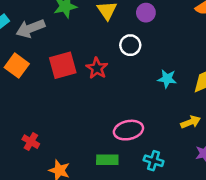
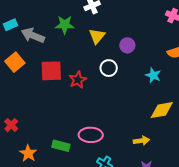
gray arrow: (30, 28) -> (33, 35), turned 30
cyan star: (167, 79) -> (153, 75), moved
green rectangle: (107, 160) -> (61, 146), moved

